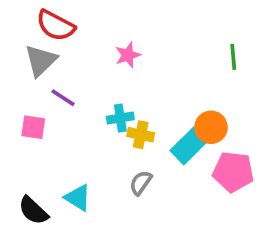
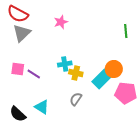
red semicircle: (56, 25) -> (18, 14), moved
pink star: (128, 55) -> (61, 22), moved
purple line: (63, 98) -> (34, 74), moved

